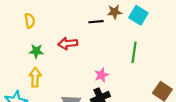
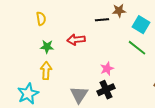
cyan square: (138, 15) -> (141, 25), moved
green line: (134, 52) -> (137, 48), turned -60

